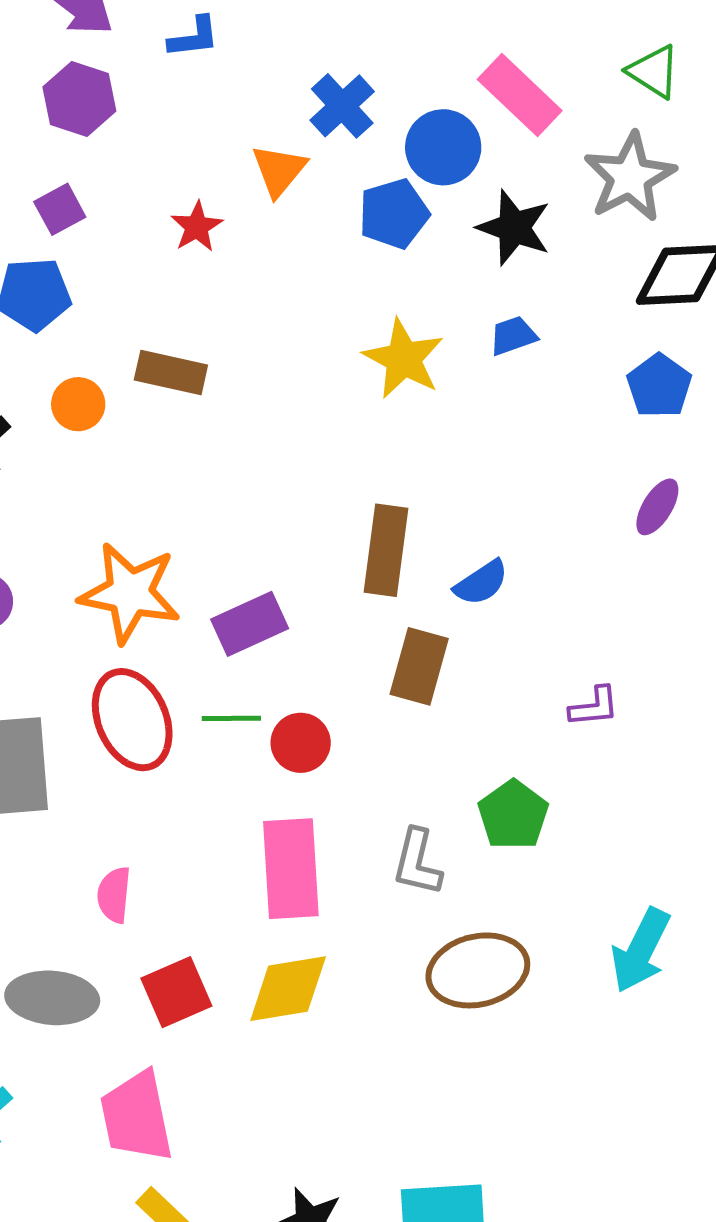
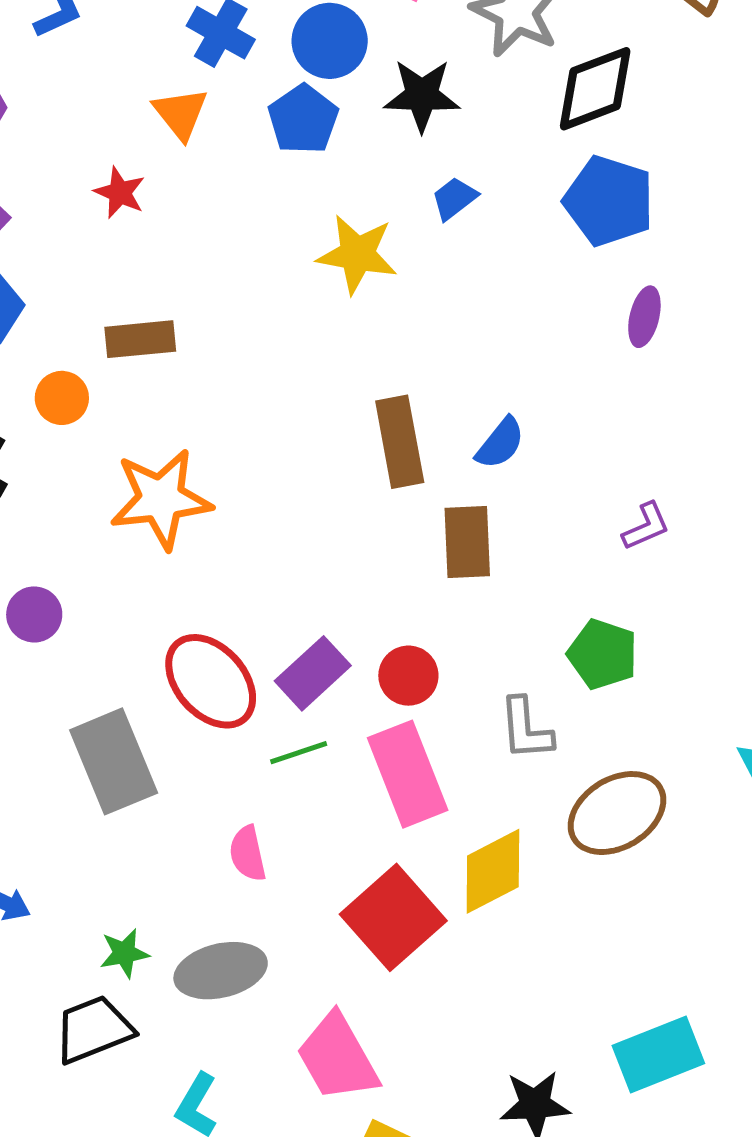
blue pentagon: (659, 386) -> (609, 201), size x1.4
orange star: (130, 593) -> (161, 499), moved
purple rectangle: (250, 624) -> (313, 673), moved
green line: (231, 718) -> (299, 753), moved
red circle: (301, 743) -> (408, 676), moved
yellow diamond: (288, 989) -> (493, 871), moved
red square: (176, 992) -> (393, 917), moved, size x1.4

